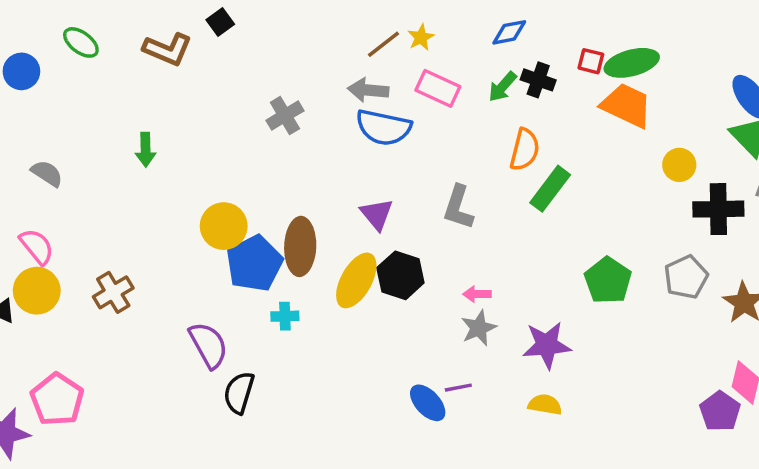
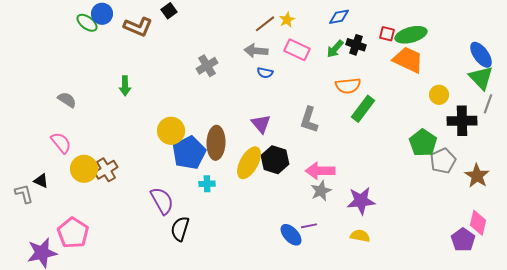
blue circle: (21, 71) -> (102, 14), moved
blue semicircle: (383, 127) -> (265, 73), size x0.5
orange semicircle: (525, 150) -> (348, 86), turned 70
green pentagon: (608, 280) -> (423, 143), moved
yellow circle: (37, 291) -> (84, 169), moved
pink arrow: (477, 294) -> (320, 171), size x1.8

